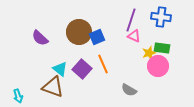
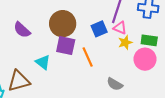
blue square: (97, 37) -> (99, 29), moved
yellow star: (149, 53) -> (125, 42), moved
purple square: (82, 69) -> (66, 46), moved, turned -30
brown triangle: (53, 87) -> (19, 81), moved, turned -35

